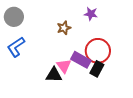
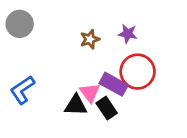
purple star: (91, 14) -> (128, 34), moved
blue L-shape: (16, 47) -> (22, 90), moved
black rectangle: (97, 69) -> (107, 108), moved, turned -63

